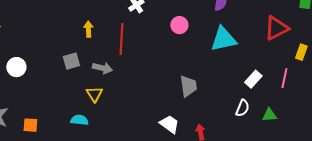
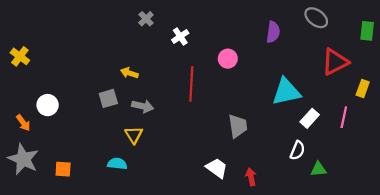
yellow arrow: (88, 29) -> (129, 73), moved, turned -70
red line: (121, 39) -> (191, 84), moved
cyan triangle: (223, 39) -> (286, 92), moved
green triangle: (269, 115) -> (318, 169), moved

